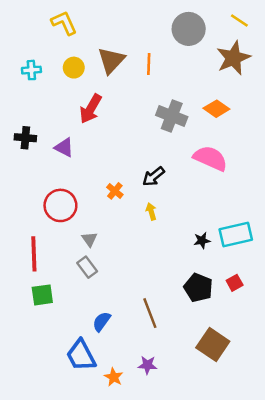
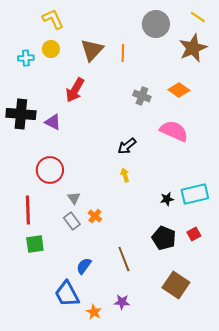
yellow circle: (74, 68) -> (51, 49), moved
gray cross: (172, 116) -> (142, 96), size x0.7
black cross: (25, 138) -> (21, 114), size x1.6
orange cross: (115, 191) -> (95, 216), moved

